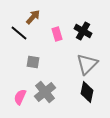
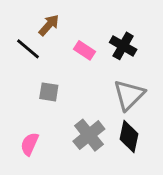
pink rectangle: (57, 34) -> (84, 50), turned -40
gray cross: (45, 92) -> (89, 135), moved

